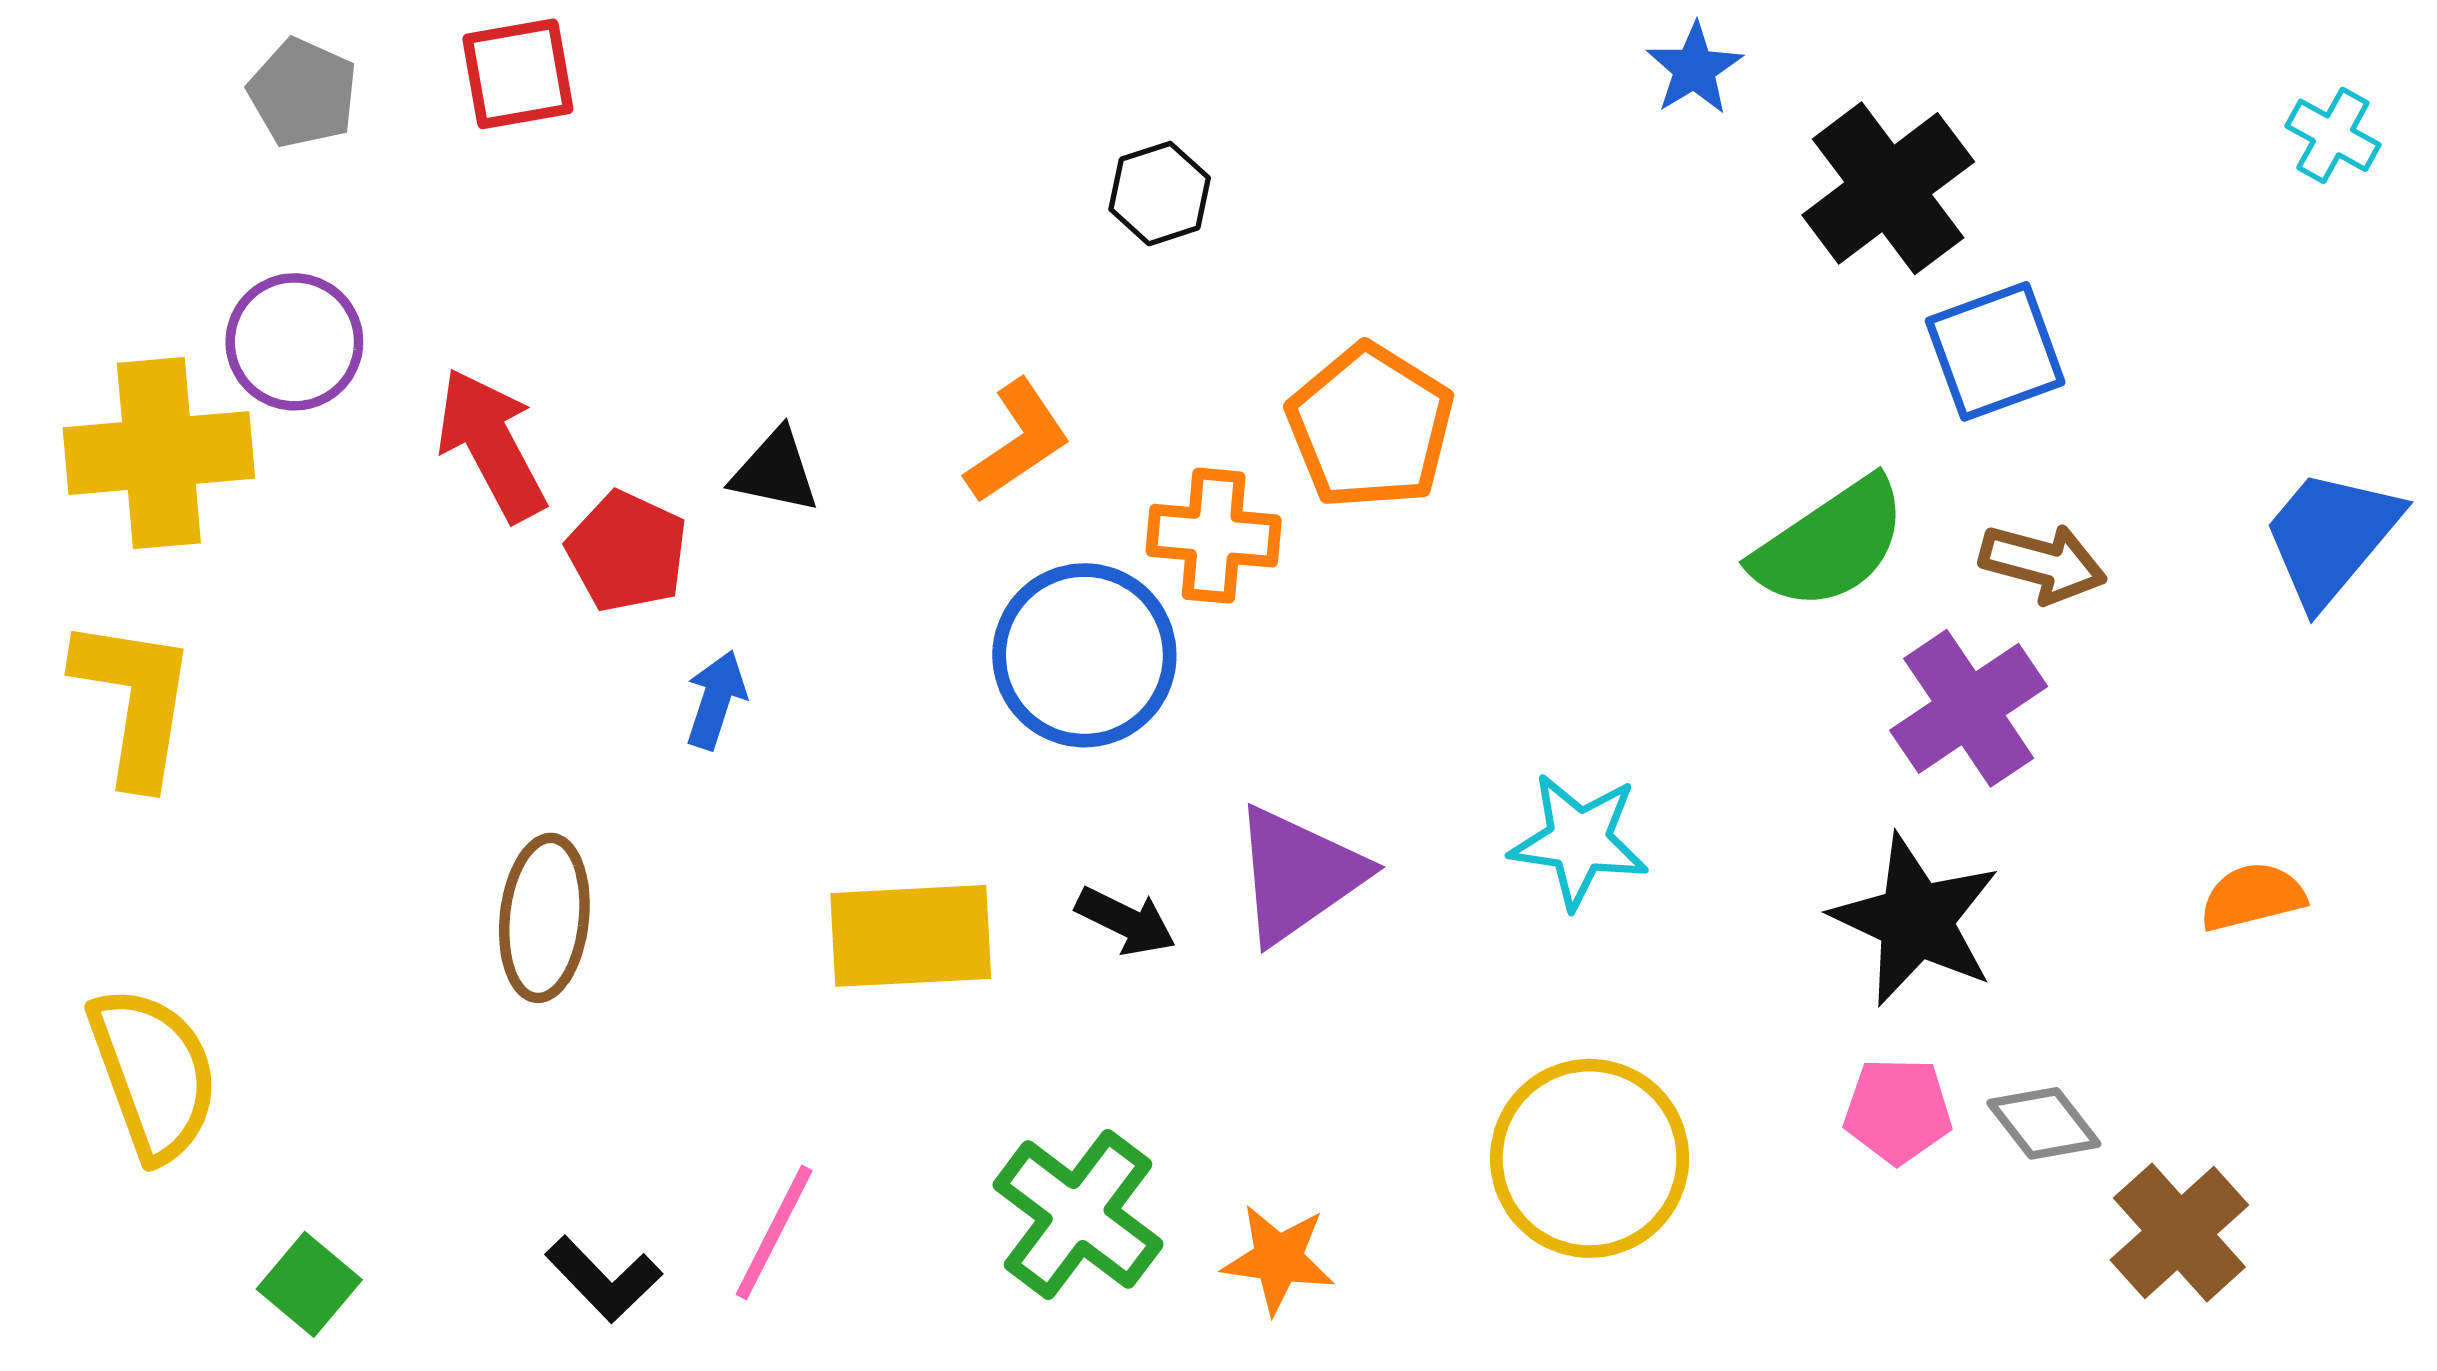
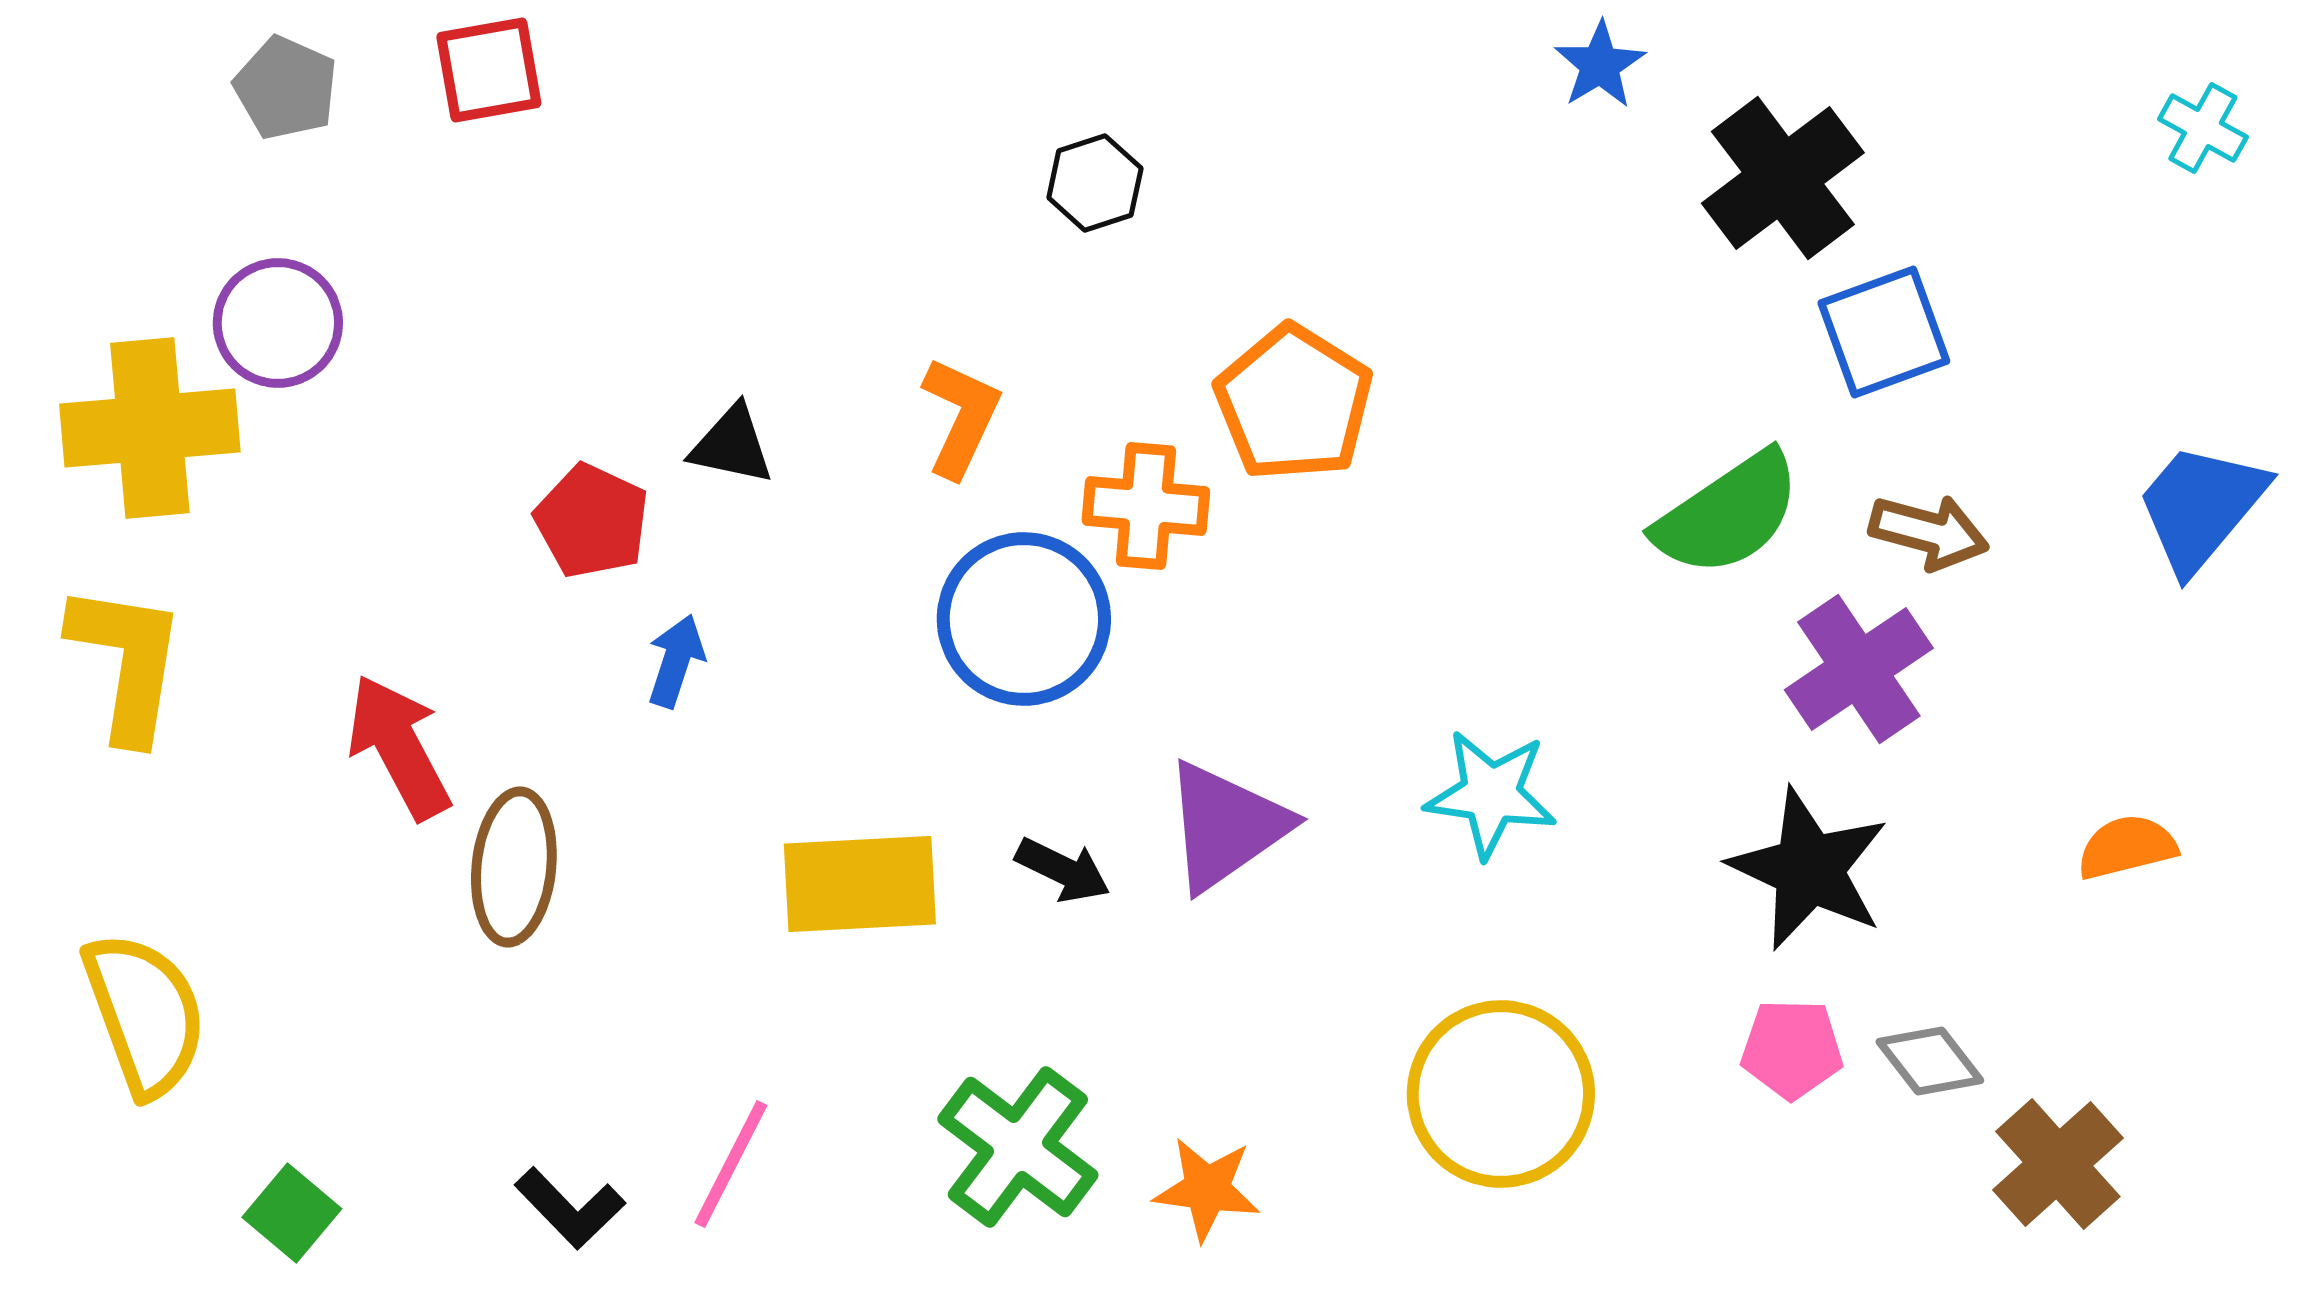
orange L-shape: (1018, 441) -> (961, 417), turned -31
red arrow: (491, 445) -> (399, 747), moved

